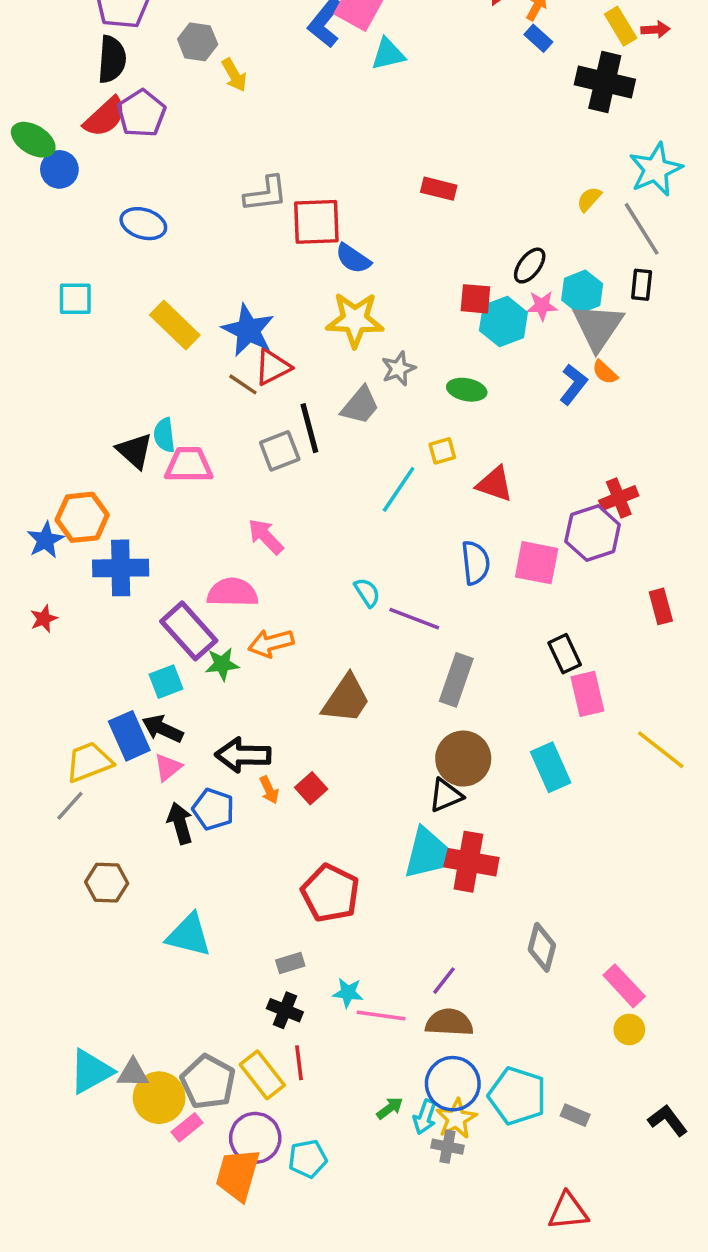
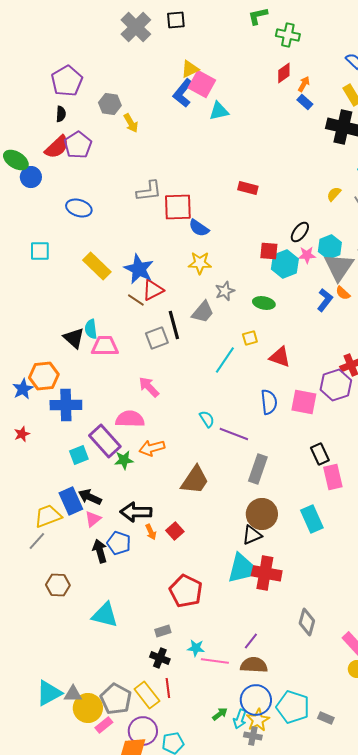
black semicircle: (112, 59) -> (61, 114), size x0.6
yellow star: (355, 320) -> (200, 263), size x0.7
cyan square: (166, 682) -> (79, 455), moved

